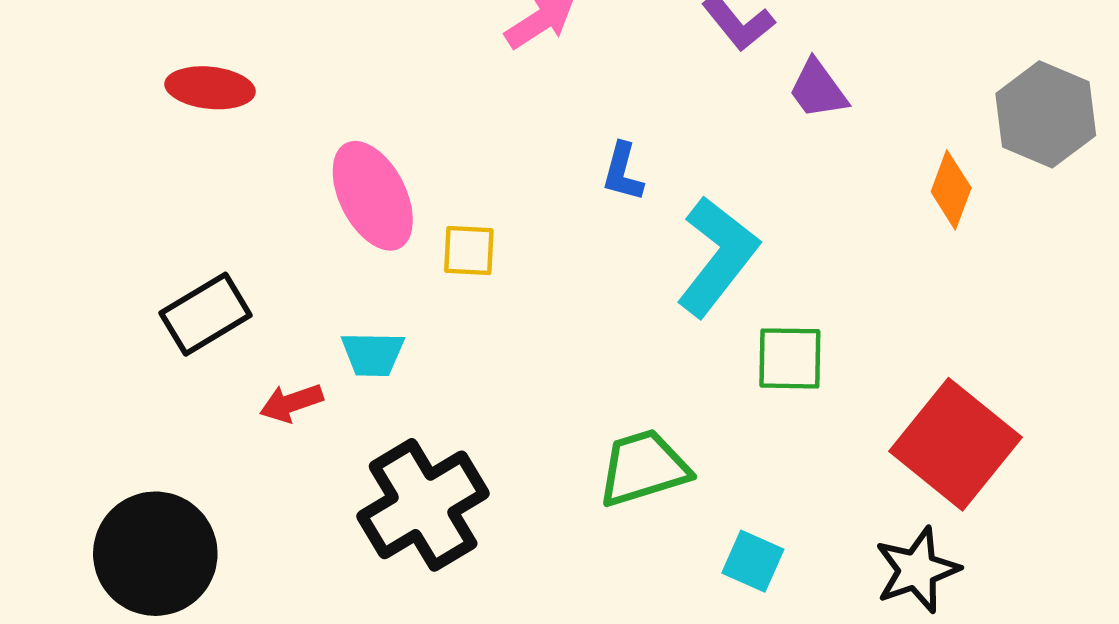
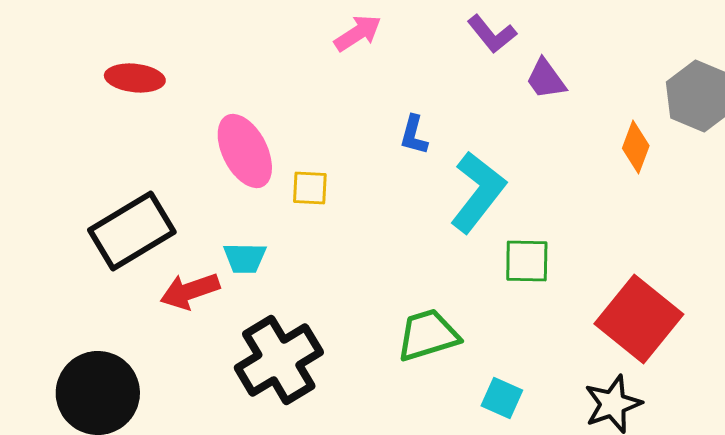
black rectangle: (206, 314) -> (132, 231), size x1.4
red arrow: (291, 403) -> (190, 291), size x1.4

